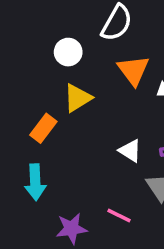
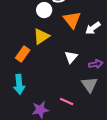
white circle: (68, 52) -> (44, 10), moved
white triangle: (130, 151) -> (71, 57), moved, turned 40

